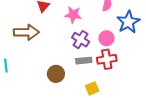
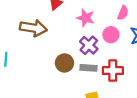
pink circle: (107, 38) -> (111, 35), moved
brown circle: (56, 74) -> (64, 63), moved

